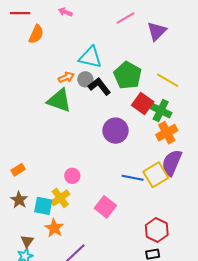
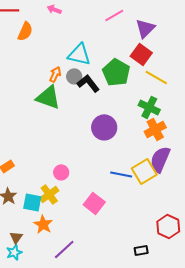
orange arrow: (66, 77) -> (55, 74), turned -42
red square: (143, 103) -> (141, 54), moved
red hexagon: (157, 230) -> (168, 226), moved

